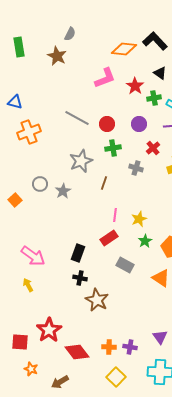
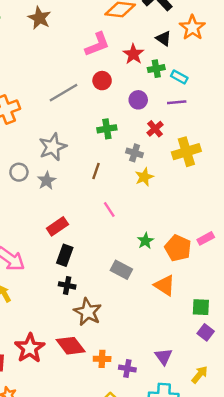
gray line: (77, 118) -> (63, 93), turned -60
red circle: (107, 124) -> (102, 81), moved
gray star: (81, 161) -> (53, 147), moved
pink line: (115, 215) -> (109, 209), turned -40
yellow star: (139, 219) -> (144, 177), moved
red rectangle: (109, 238) -> (57, 226), moved
orange cross: (109, 347) -> (102, 359), moved
red diamond: (77, 352) -> (71, 346), moved

